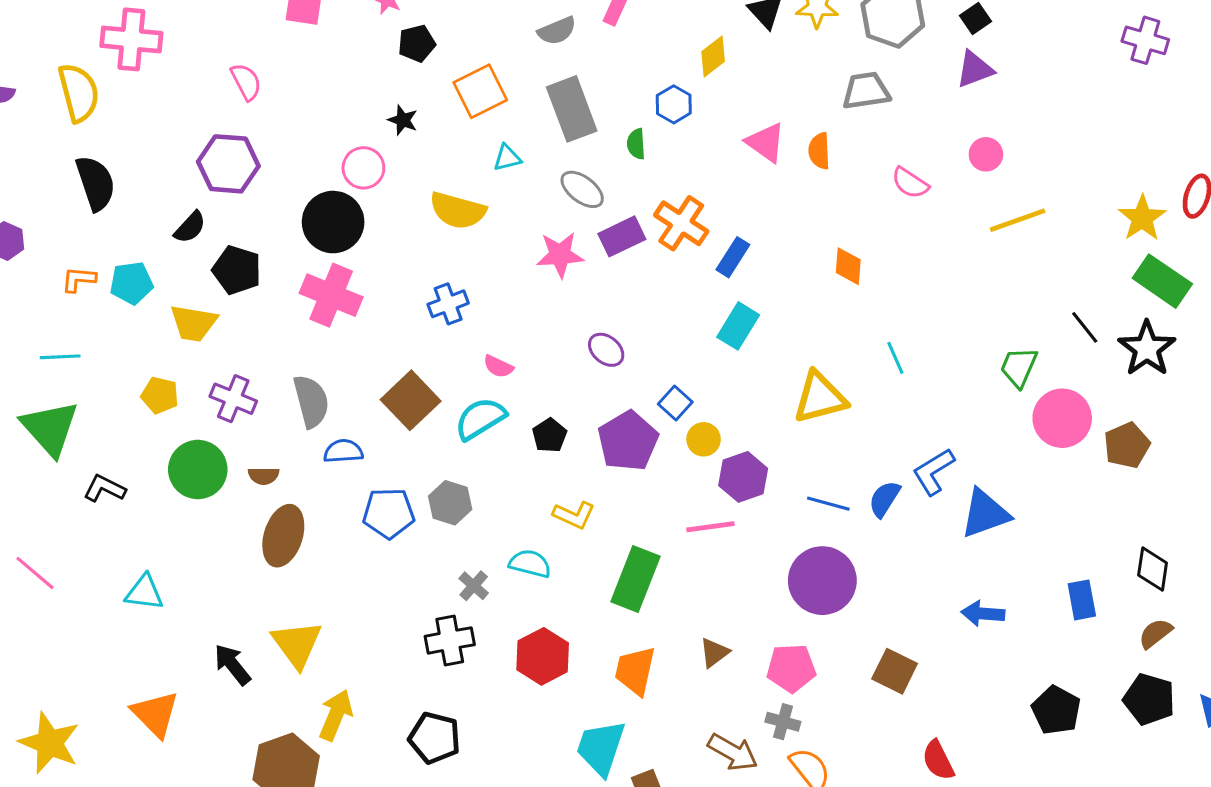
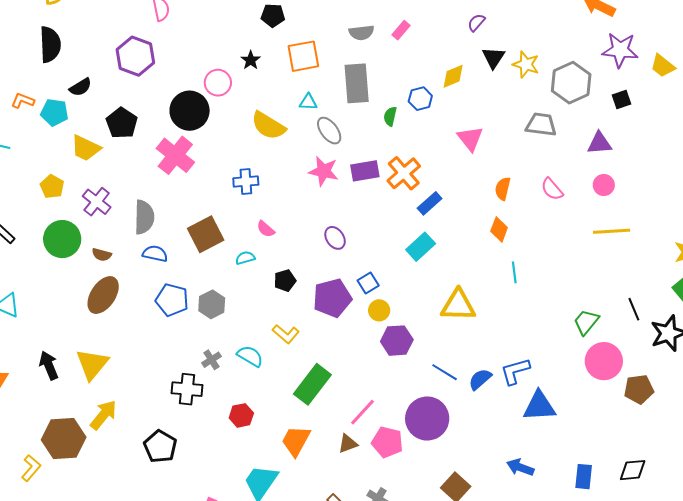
purple triangle: (975, 69) -> (599, 143), moved
orange semicircle: (819, 151) -> (503, 189), moved
gray ellipse: (582, 189) -> (329, 131), moved
black semicircle: (190, 227) -> (80, 87), moved
cyan line: (895, 358) -> (514, 272), moved
cyan semicircle: (480, 419) -> (245, 258), size x0.6
pink line: (710, 527) -> (362, 412), moved, turned -56
black diamond: (1153, 569) -> (633, 470), turned 60
red hexagon: (543, 656) -> (241, 415), size x0.7
pink pentagon: (791, 668) -> (387, 442), moved

